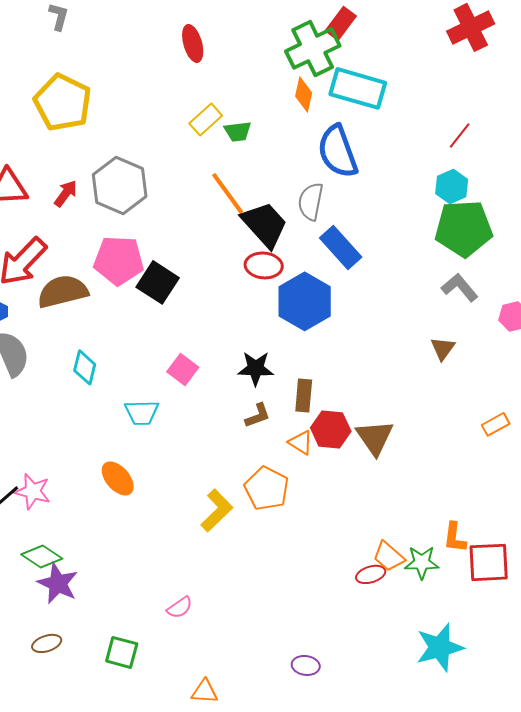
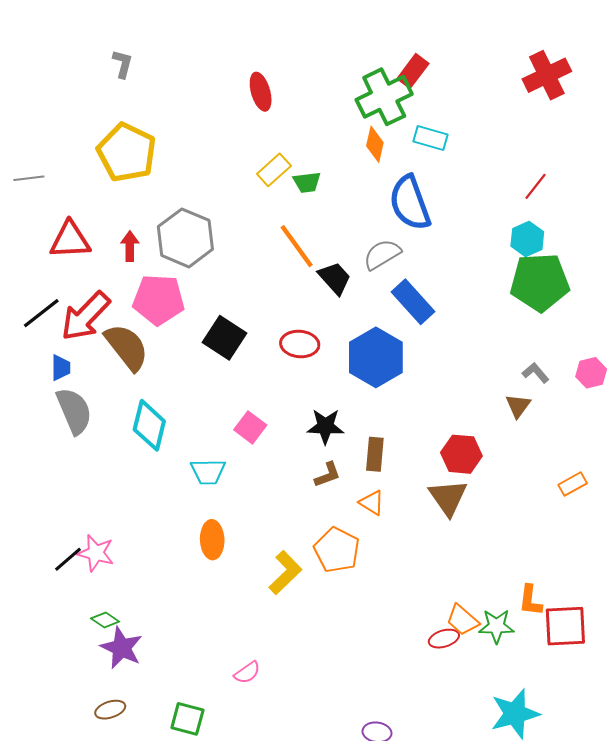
cyan rectangle: (358, 88) -> (430, 138), size x0.6
red arrow: (66, 193) -> (130, 246), turned -36
gray semicircle: (311, 201) -> (382, 254), turned 48
black trapezoid: (265, 224) -> (335, 278), size x0.7
pink pentagon: (119, 260) -> (159, 300), moved
red ellipse: (264, 265) -> (300, 344), moved
gray L-shape: (460, 287) -> (536, 373), moved, size x0.7
brown semicircle: (63, 291) -> (127, 347), turned 66
cyan diamond: (85, 367) -> (149, 425), size x1.4
red hexagon: (331, 429) -> (461, 454), moved
orange ellipse: (118, 478) -> (212, 540), moved, turned 39
green diamond: (42, 556) -> (105, 620), size x0.7

